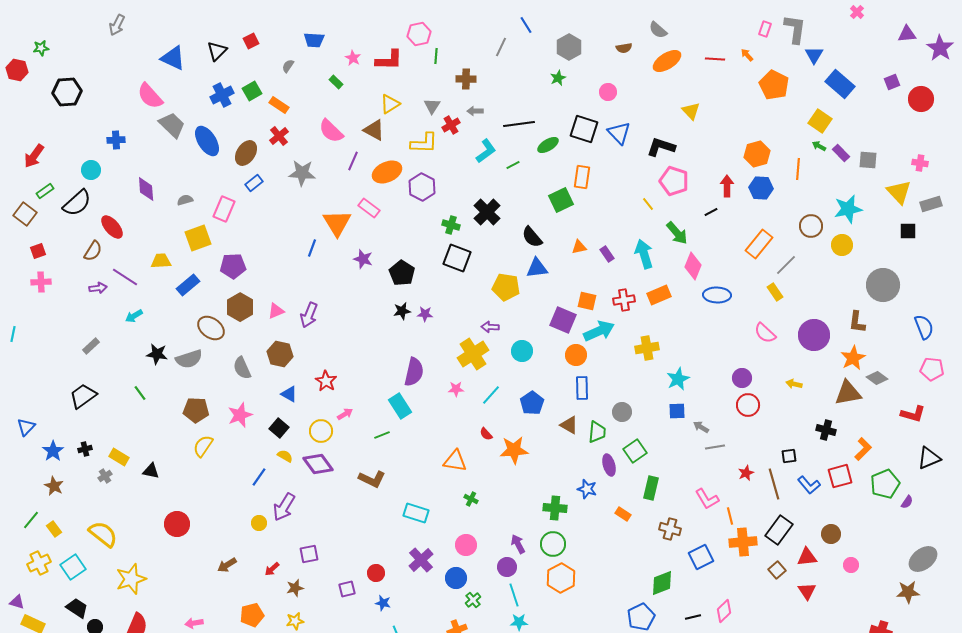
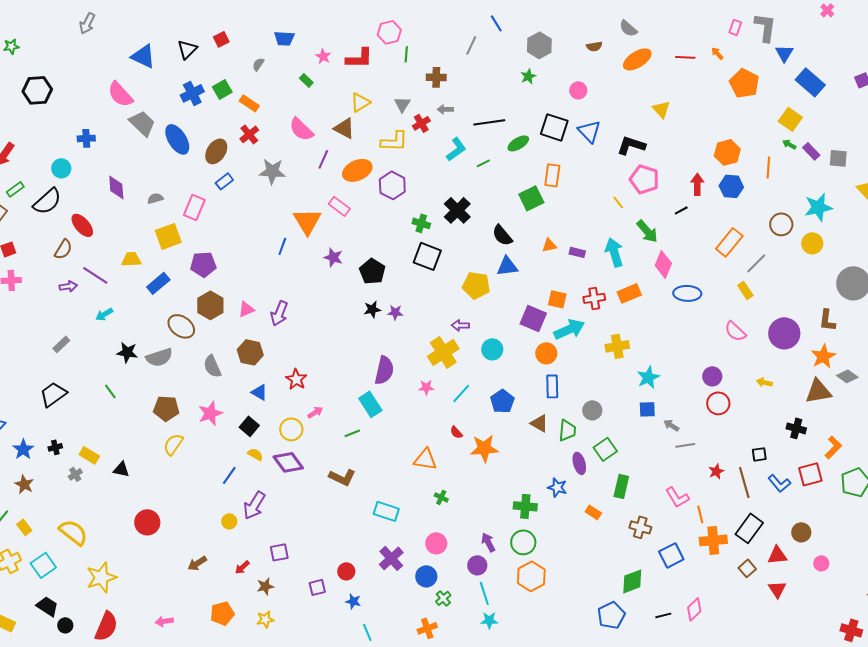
purple rectangle: (607, 254) -> (577, 252), turned -42

